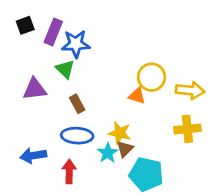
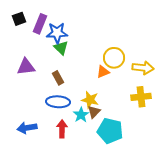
green triangle: (65, 69) -> (61, 48), moved
orange triangle: (137, 96) -> (103, 72), turned -40
blue arrow: (33, 156) -> (27, 128), moved
red arrow: (69, 172) -> (62, 129), moved

